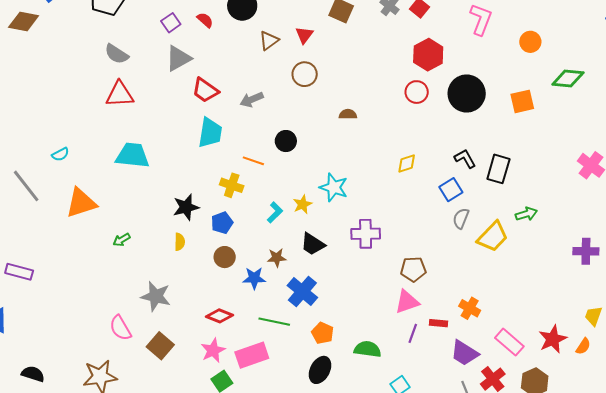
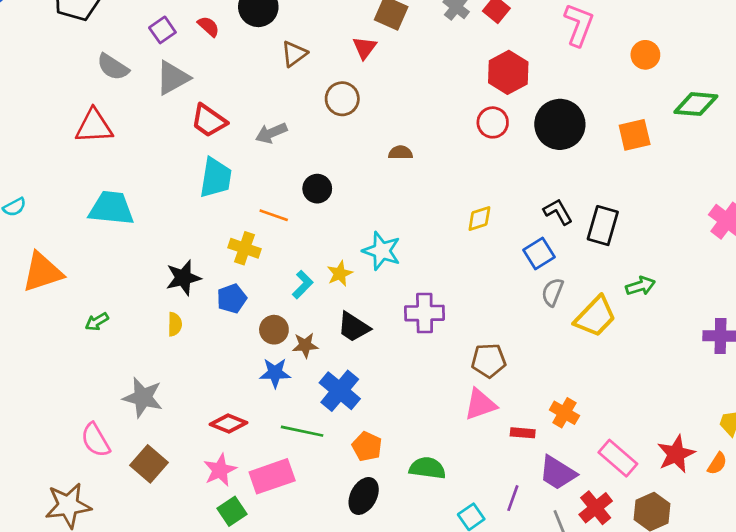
red triangle: (304, 35) -> (365, 48), moved
gray semicircle: (117, 54) -> (113, 67), moved
brown circle: (225, 257) -> (274, 330), moved
purple line: (413, 333) -> (513, 498), moved

